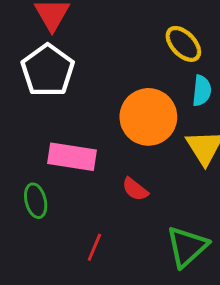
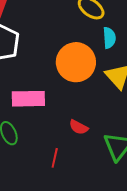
red semicircle: (135, 189) -> (79, 127), moved

